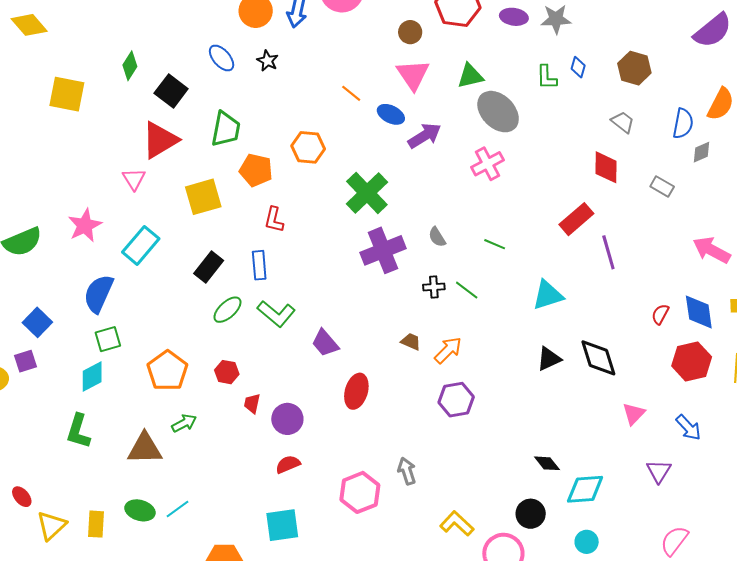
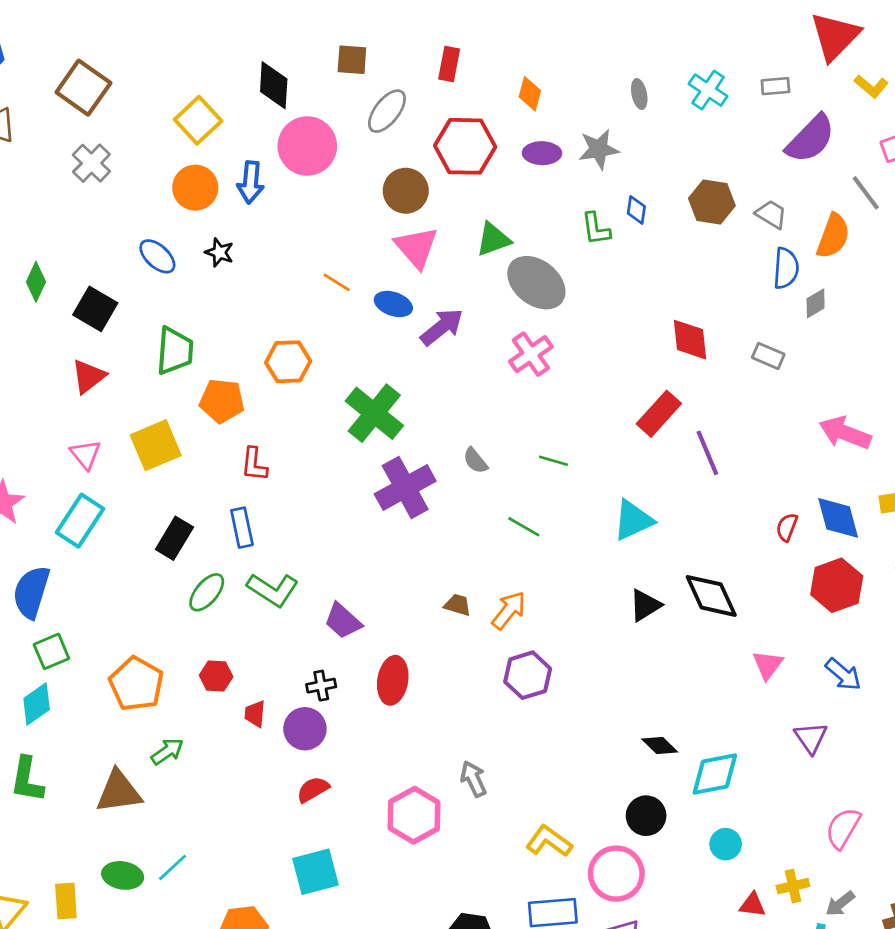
brown circle: (410, 32) -> (406, 191), size x1.4
gray trapezoid: (623, 122) -> (771, 214), moved
red triangle: (160, 140) -> (88, 376), size x0.7
pink triangle: (134, 179) -> (86, 455), moved
black cross: (434, 287) -> (321, 686), moved

